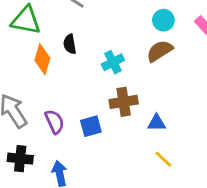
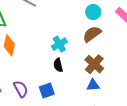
black semicircle: (70, 44) -> (58, 65), moved
brown cross: (124, 102) -> (94, 64), moved, turned -36

